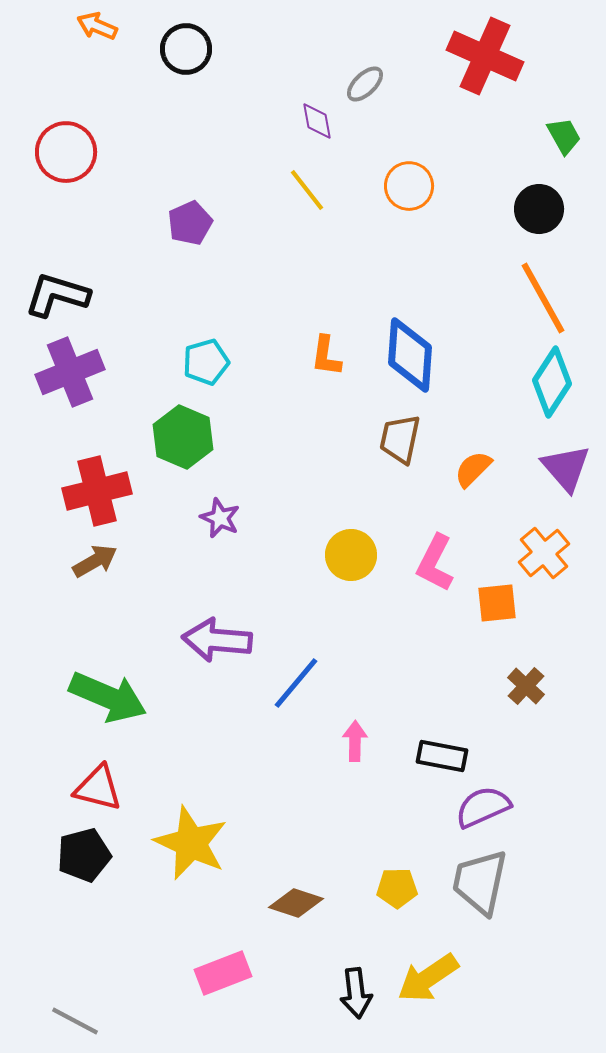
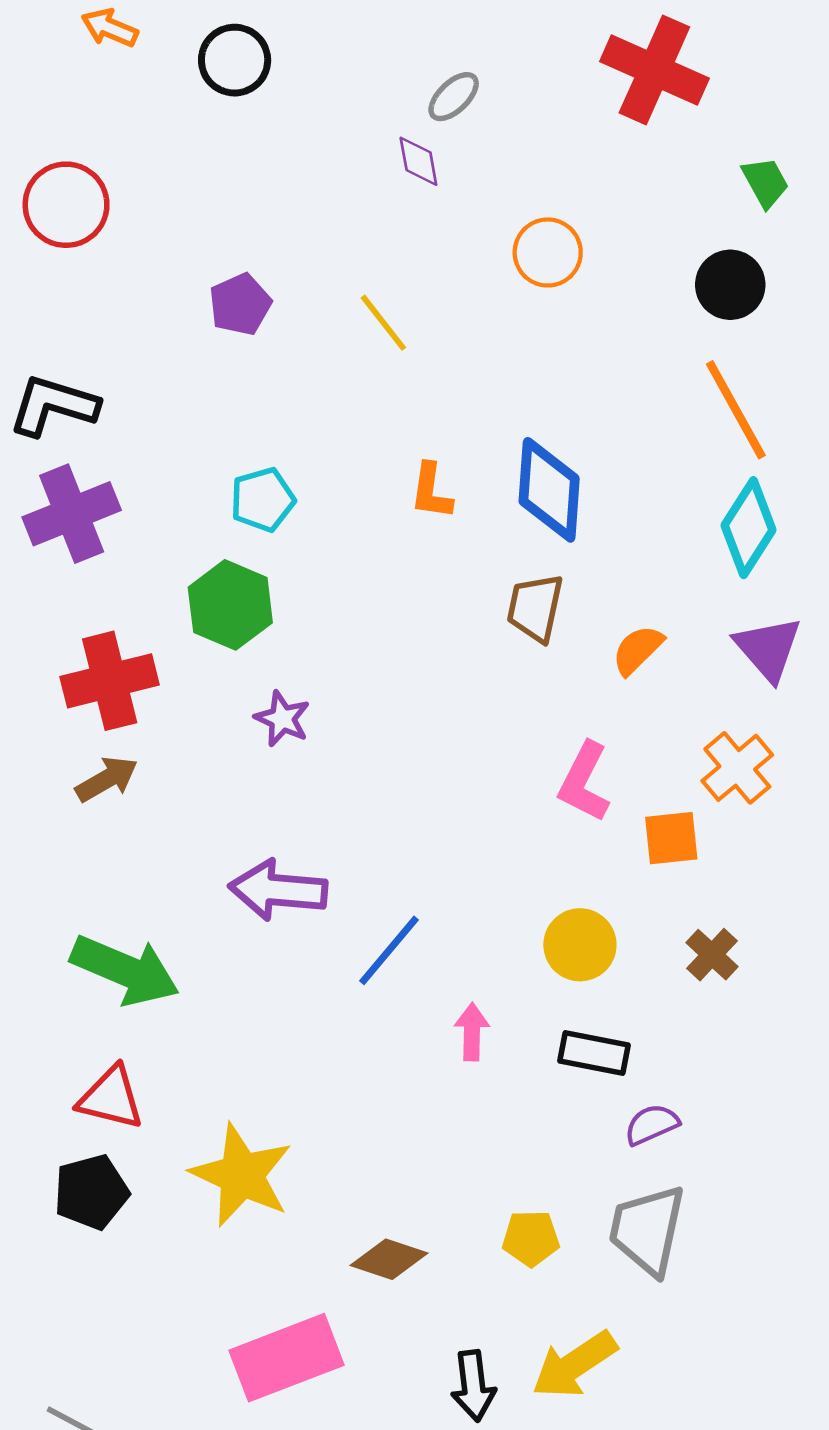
gray ellipse: (365, 84) -> (454, 97), moved
yellow line: (307, 190) -> (383, 323), moved
yellow circle: (351, 555) -> (580, 945), moved
purple semicircle: (483, 807) -> (652, 1125), size x0.7
pink rectangle: (223, 973) -> (286, 1358), size x1.4

